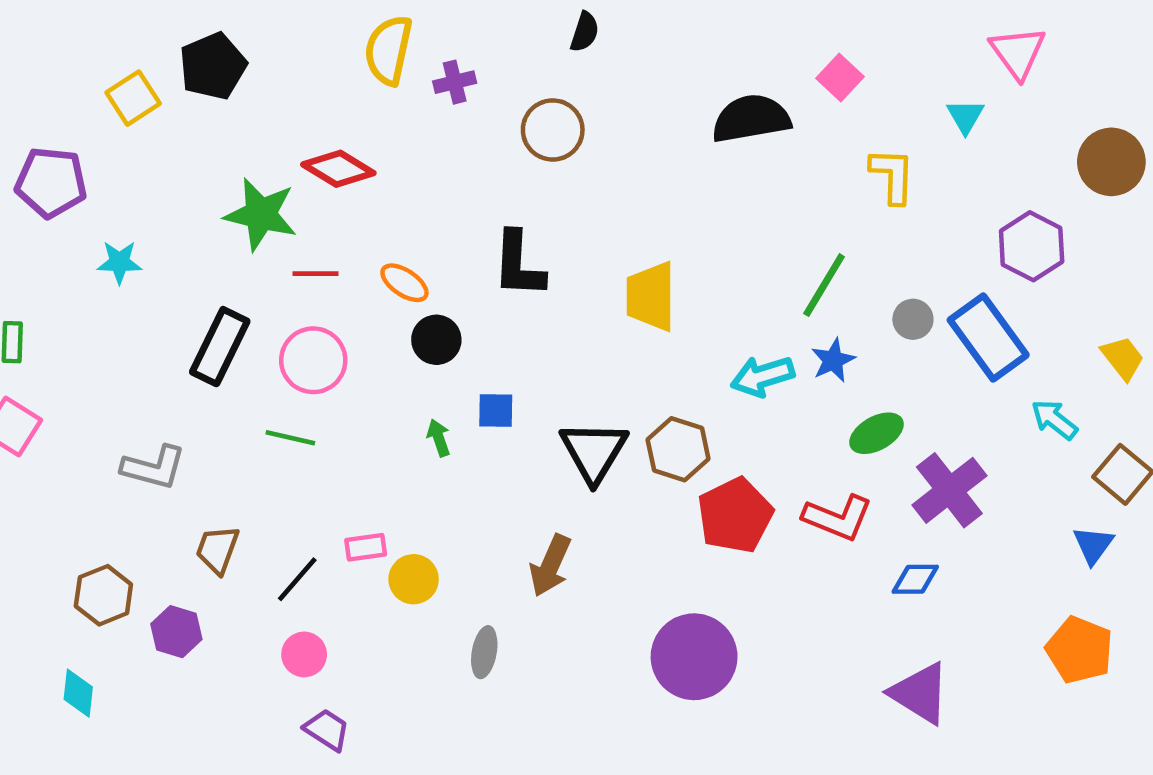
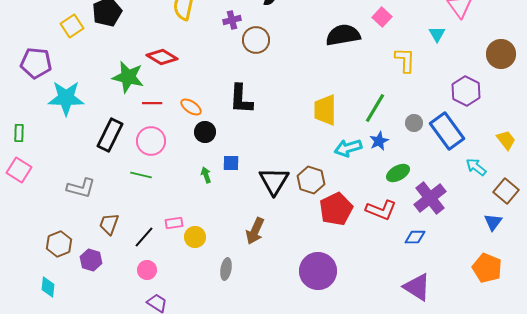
purple cross: (455, 82) -> (232, 20), moved
cyan star: (119, 262) -> (66, 98), size x1.8
yellow trapezoid: (651, 296) -> (325, 110), moved

